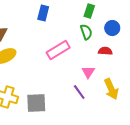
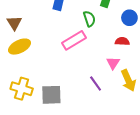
green semicircle: (86, 32) -> (89, 19), moved
pink triangle: (88, 72) -> (113, 63), moved

